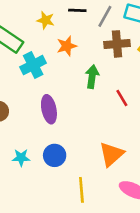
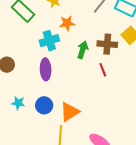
brown cross: (117, 44) -> (107, 44), moved
cyan cross: (33, 65) -> (49, 41), moved
orange triangle: (111, 154) -> (70, 112), moved

